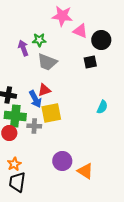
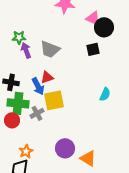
pink triangle: (80, 31) -> (93, 18), moved
green star: (39, 40) -> (19, 37), moved
purple arrow: (23, 48) -> (26, 50), moved
gray cross: (34, 126) -> (37, 113), turned -32
orange star: (14, 164) -> (26, 151), moved

